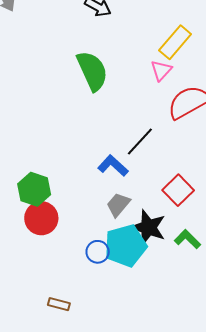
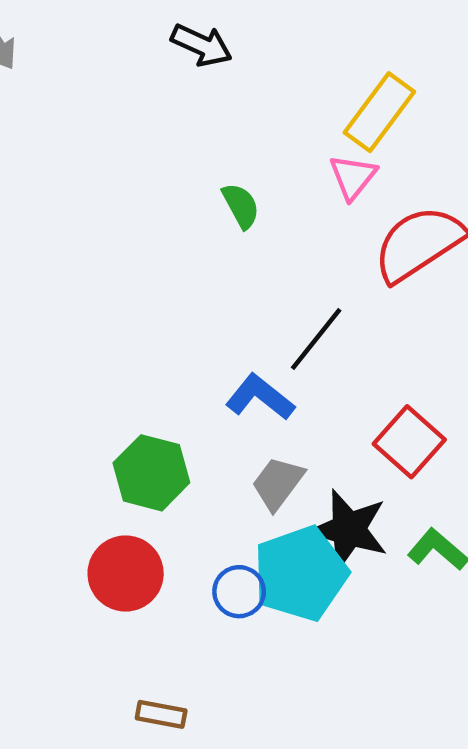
green semicircle: (92, 71) -> (241, 206), moved, size x0.5
green hexagon: (34, 189) -> (151, 473), moved
red circle: (41, 218) -> (126, 573), moved

